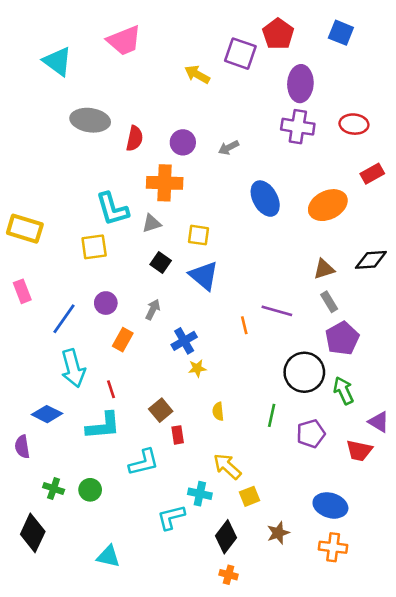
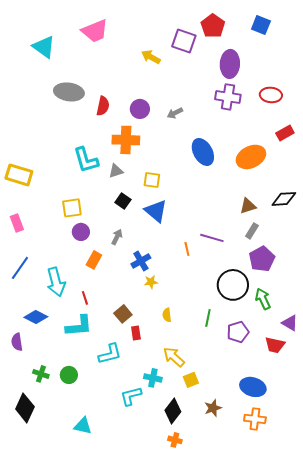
yellow square: (94, 247) -> (72, 208), moved
gray rectangle: (329, 302) -> (252, 231), turned 63
blue line: (64, 319) -> (20, 268), moved

